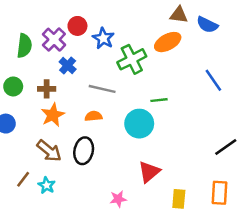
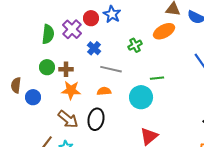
blue star: (103, 38) -> (112, 14), moved
green cross: (132, 59) -> (135, 45), size x0.6
blue cross: (68, 65) -> (94, 48), moved
green circle: (13, 87) -> (47, 67), moved
orange star: (53, 115) -> (71, 90), turned 30

